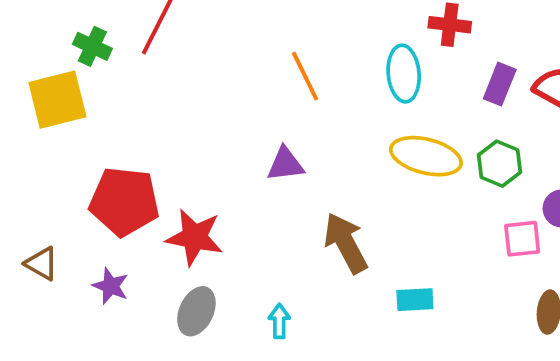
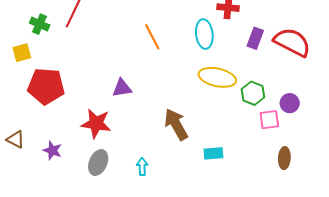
yellow square: (57, 100) -> (22, 53), size x0.6
purple triangle: (285, 164) -> (122, 88), moved
green hexagon: (499, 164) -> (253, 93), moved
red pentagon: (124, 201) -> (46, 86), moved

